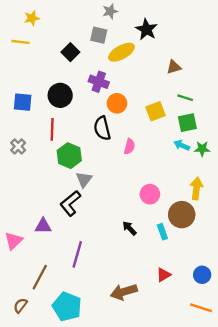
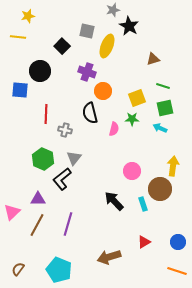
gray star: (110, 11) -> (113, 10), moved
yellow ellipse: (121, 52) -> (107, 46), turned -40
black circle: (60, 95) -> (40, 71), moved
gray cross: (18, 146) -> (65, 130), moved, turned -32
green star: (202, 149) -> (132, 119), moved
green hexagon: (69, 156) -> (43, 159), moved
black arrow: (129, 228) -> (114, 201), size x1.5
brown line: (40, 277) -> (37, 225), moved

